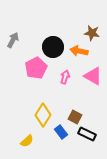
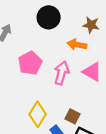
black circle: (53, 47) -> (49, 17), moved
pink arrow: (65, 77) -> (62, 73), size x1.5

